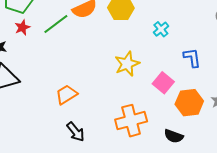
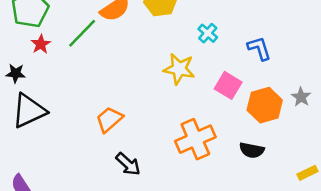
cyan cross: (161, 29) -> (208, 33), moved
yellow star: (127, 64) -> (179, 69), turned -30

